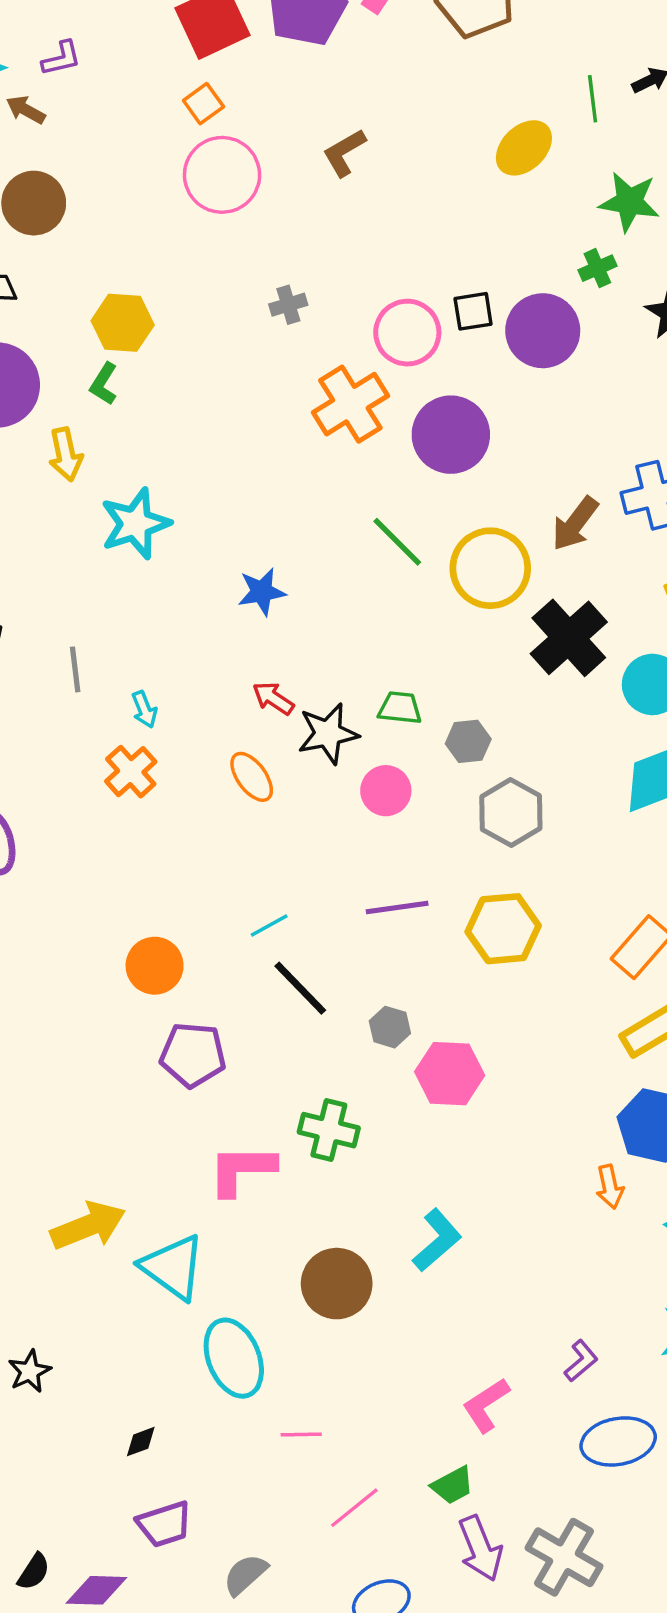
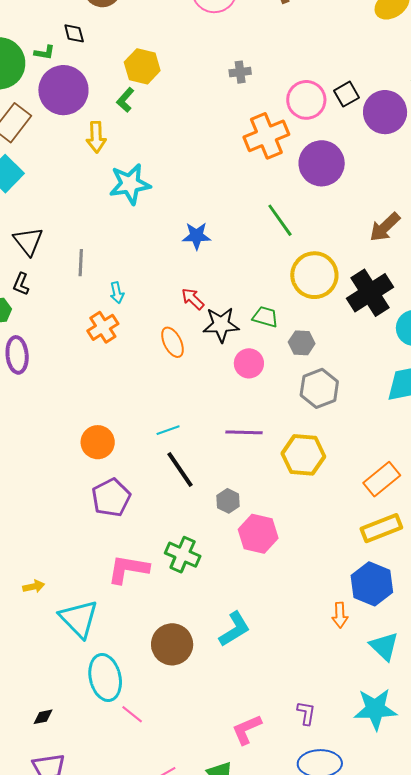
black square: (473, 311) -> (346, 94), turned -30
yellow circle: (490, 568) -> (314, 275), moved
purple pentagon: (193, 1055) -> (111, 498), turned 30
yellow arrow: (88, 1226) -> (34, 586), size x0.5
purple L-shape: (581, 1361) -> (306, 713), turned -50
pink line: (301, 1434) -> (132, 714), moved, turned 30

